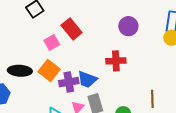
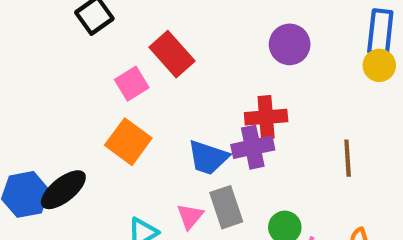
black ellipse: (20, 71) -> (63, 190), moved, turned -40
purple cross: (69, 82) -> (253, 147), moved
brown line: (152, 99) -> (348, 158), moved

